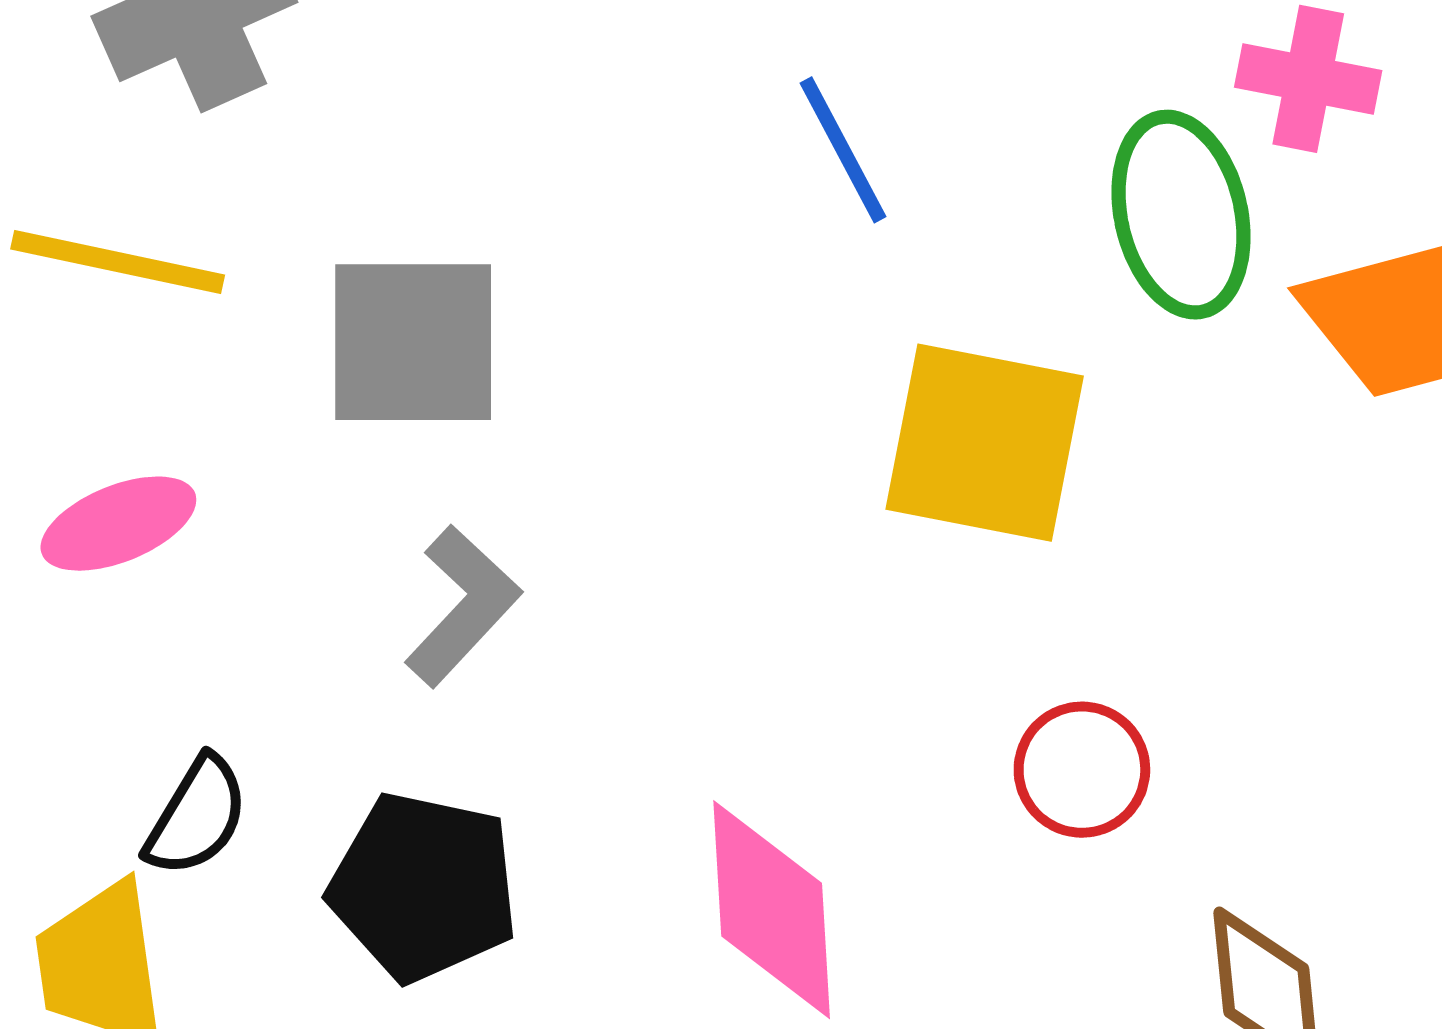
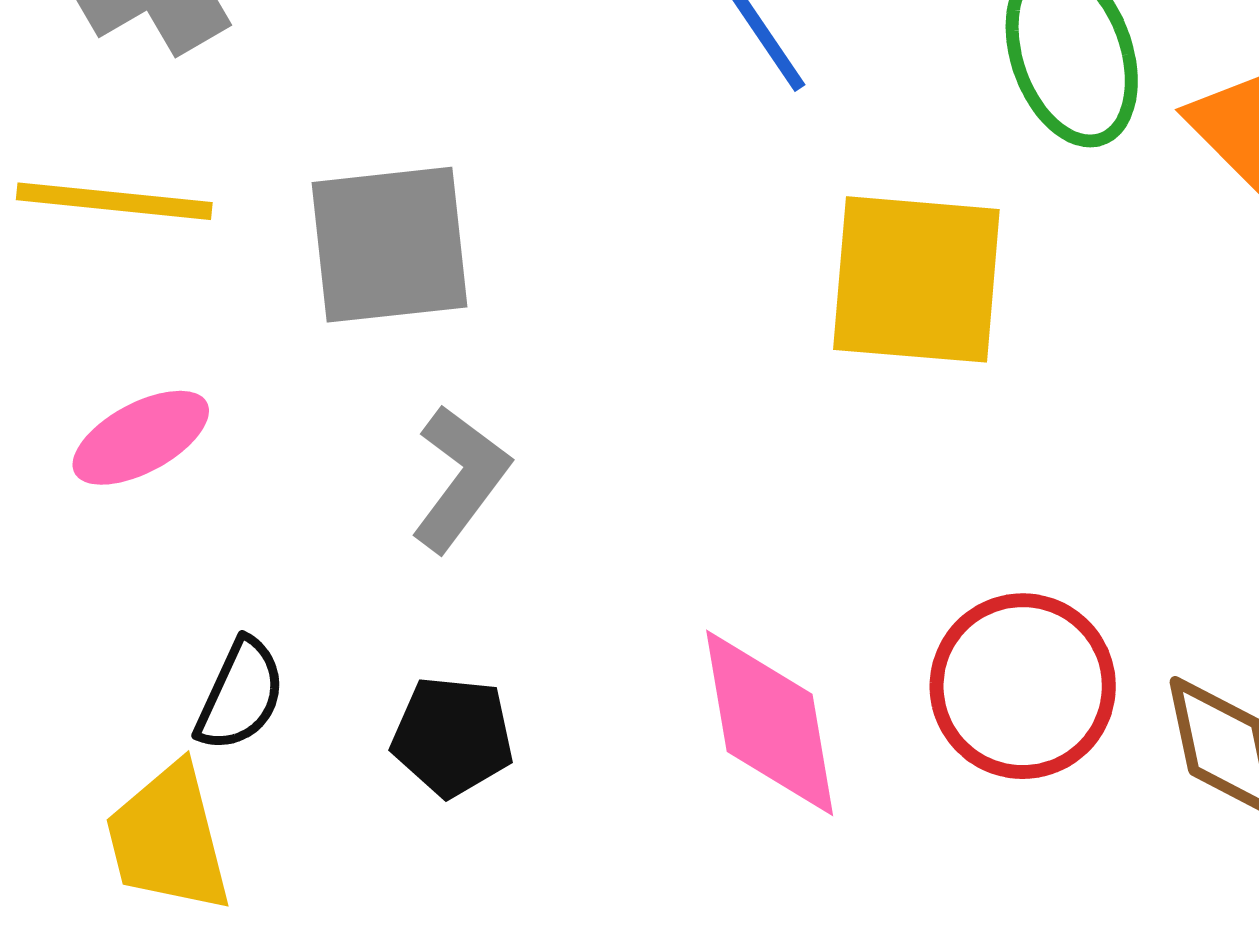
red circle: (1082, 770) -> (1023, 686), moved, size x1.5
black pentagon: (424, 887) -> (453, 736), size x0.7

